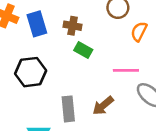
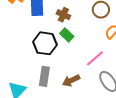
pink line: (126, 70) -> (95, 58), turned -54
black hexagon: (31, 72) -> (45, 43), moved

